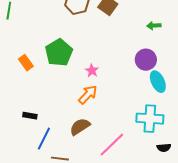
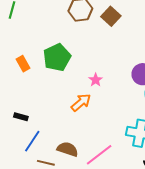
pink star: (92, 71) -> (96, 80), moved
brown semicircle: (80, 127) -> (68, 149), moved, turned 45

